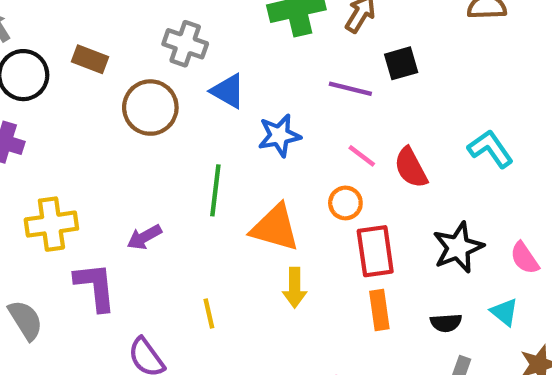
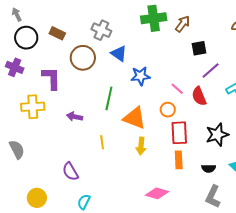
purple line: (350, 89) -> (211, 70), moved, turned -60
purple arrow: (144, 237) -> (75, 117), turned 35
purple L-shape: (95, 287) -> (51, 78), moved
yellow line: (209, 313) -> (102, 142), moved

